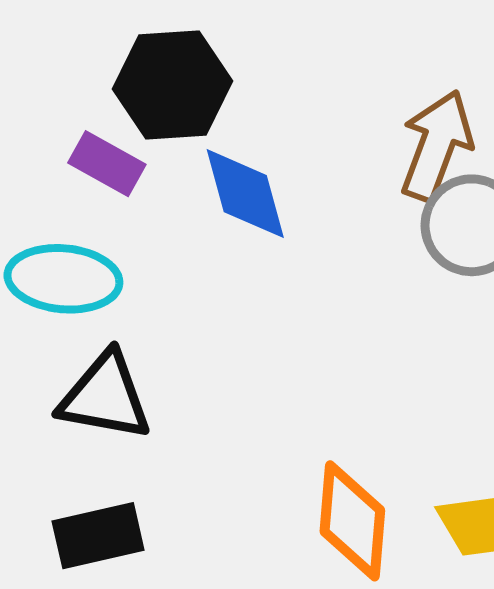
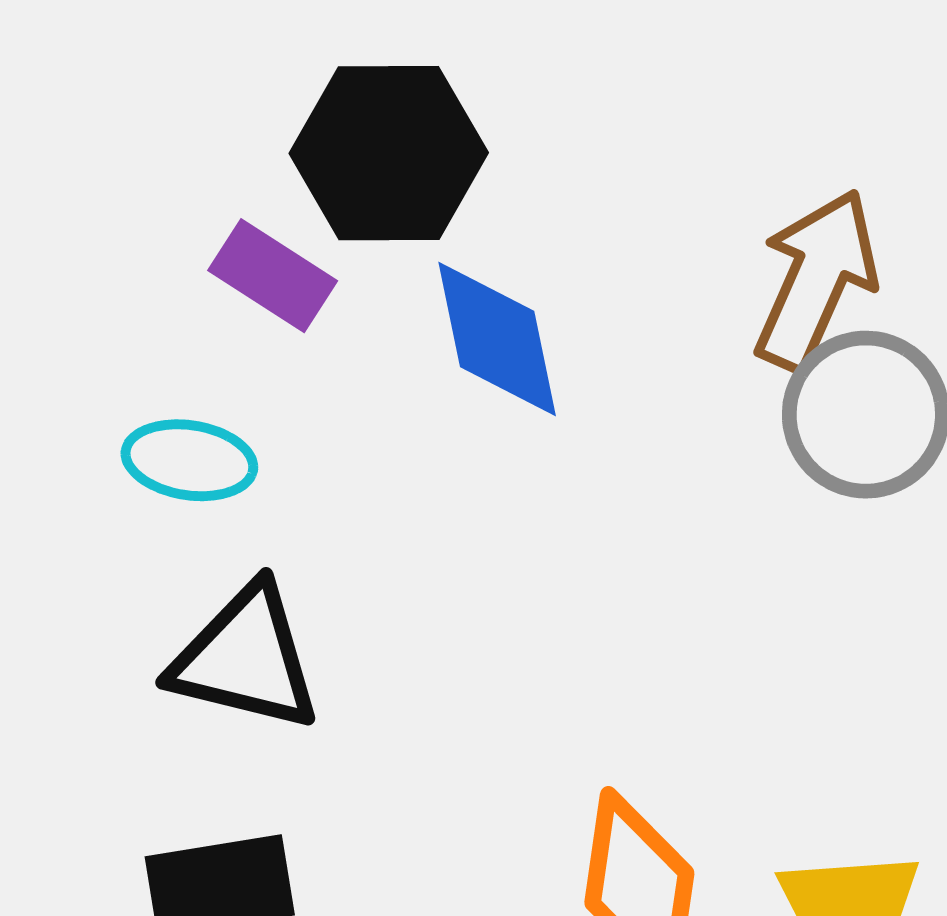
cyan ellipse: (63, 279) -> (189, 460), size x0.7

